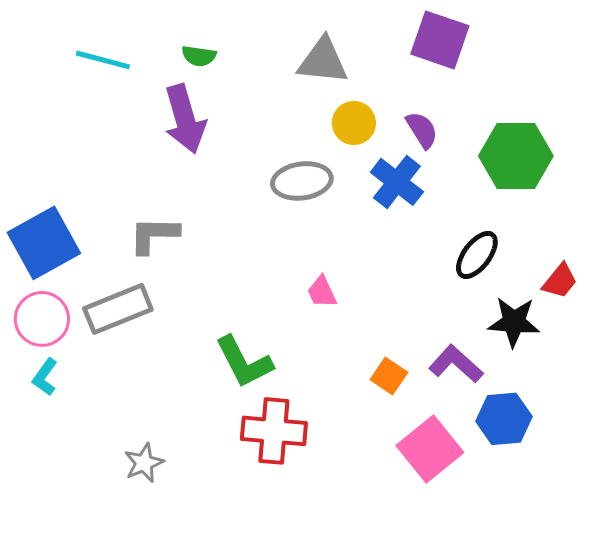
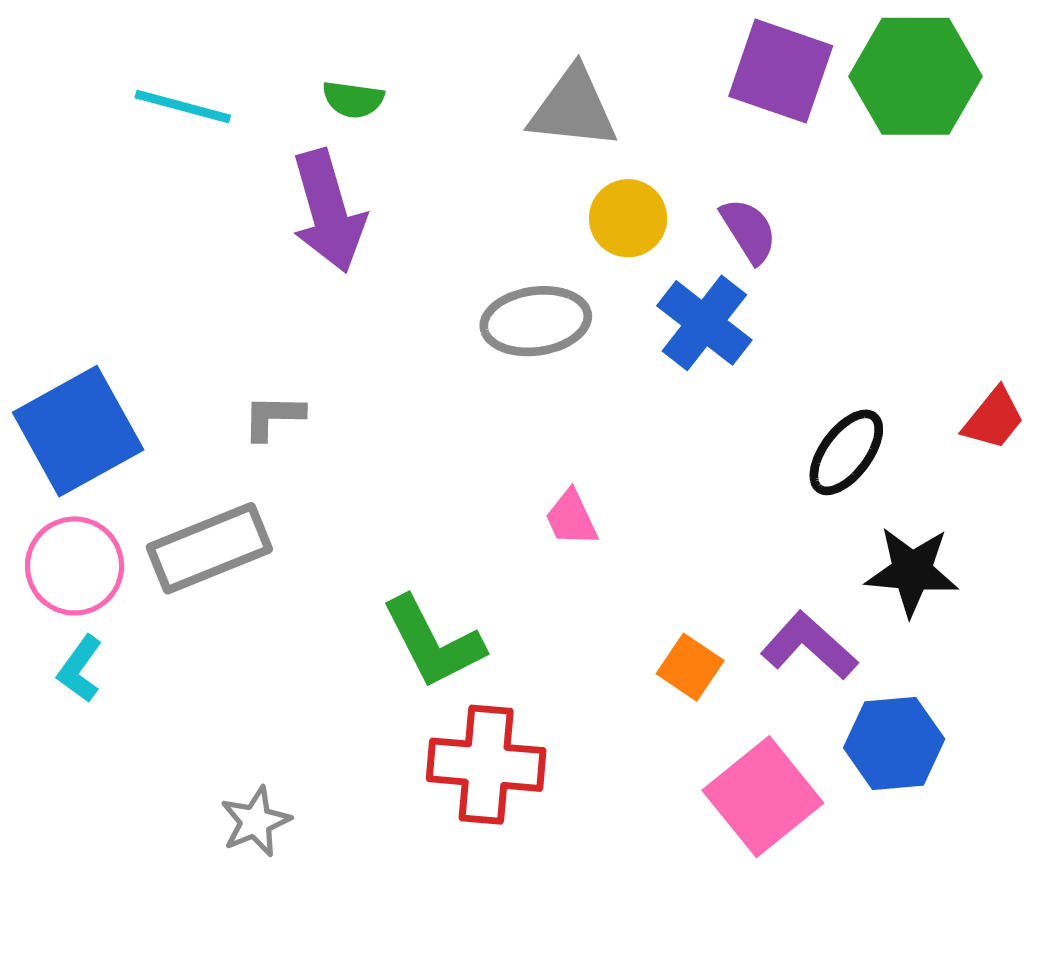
green hexagon: (516, 156) -> (915, 76), moved
gray L-shape: (154, 235) -> (273, 417), size x0.7
red trapezoid: (560, 281) -> (994, 419), moved

